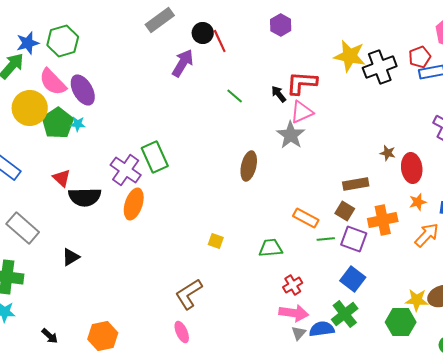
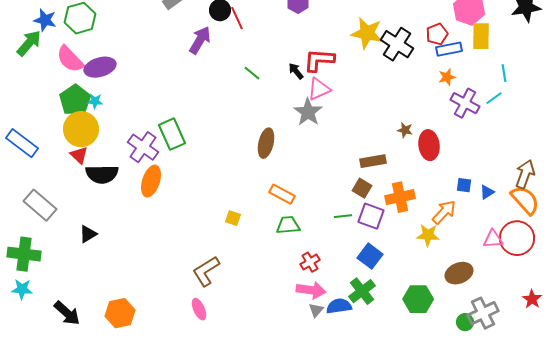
blue star: (28, 43) -> (45, 20), turned 30
black cross: (380, 67) -> (397, 44), turned -36
purple ellipse: (83, 90) -> (100, 67), turned -76
yellow circle: (30, 108) -> (81, 129), moved
orange star: (418, 202) -> (447, 77), moved
orange rectangle: (306, 218) -> (282, 194), moved
yellow star: (417, 300) -> (428, 235), moved
black arrow: (50, 336) -> (67, 313), size x1.6

